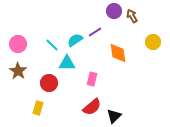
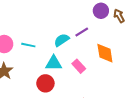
cyan line: (52, 45) -> (28, 45), moved, turned -32
pink rectangle: (92, 79) -> (79, 66), moved, turned -56
red circle: (49, 83) -> (45, 83), moved

